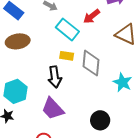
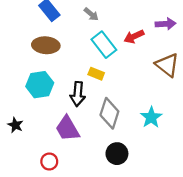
gray diamond: (91, 63) -> (109, 113), moved
cyan hexagon: (16, 91) -> (40, 85), moved

